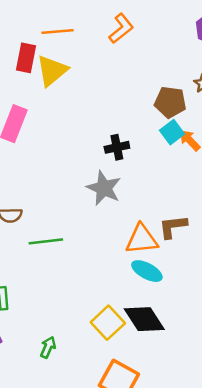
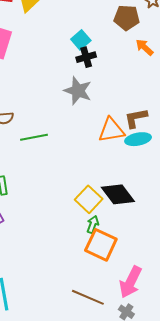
cyan square: (172, 132) -> (81, 40), moved
cyan ellipse: (147, 271) -> (138, 139), moved, turned -35
green arrow: (48, 347) -> (93, 224), moved

